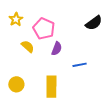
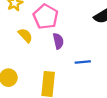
purple semicircle: (57, 49) -> (58, 41), turned -40

